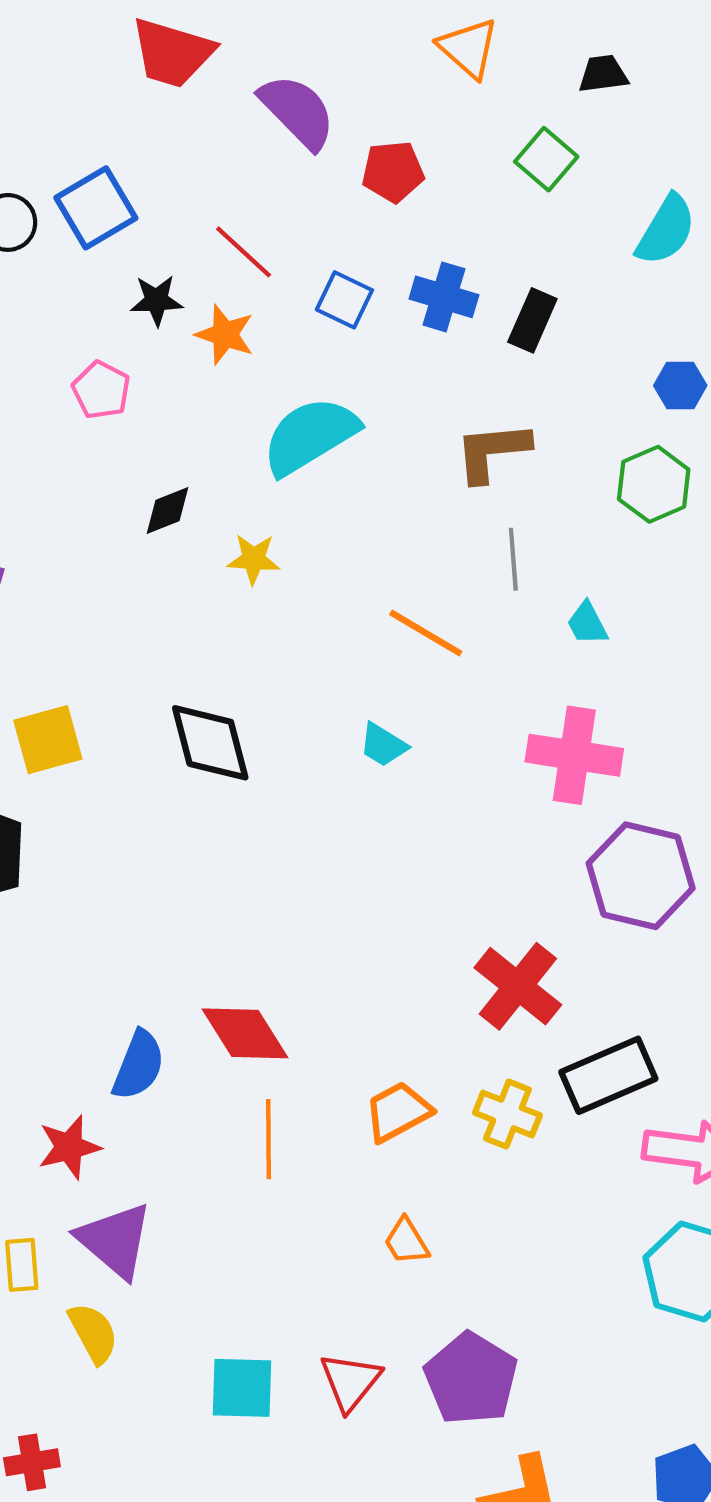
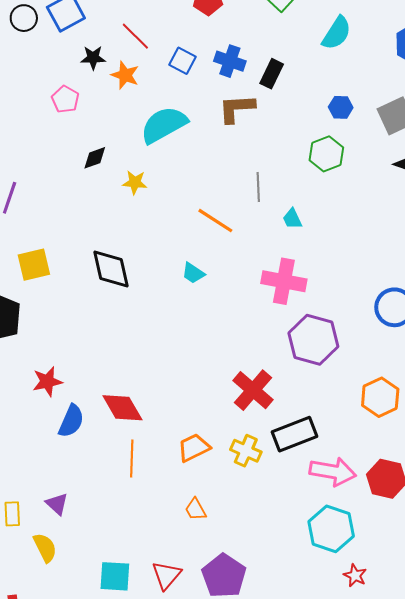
brown L-shape: (492, 452) -> (237, 108), moved
red star: (69, 1147) -> (47, 381), moved
purple triangle: (115, 1240) -> (57, 504), size x0.6

